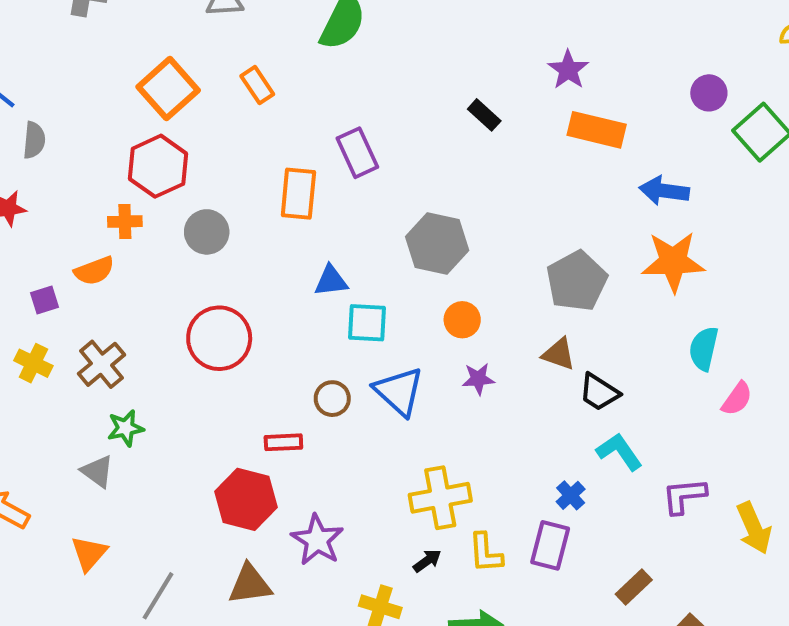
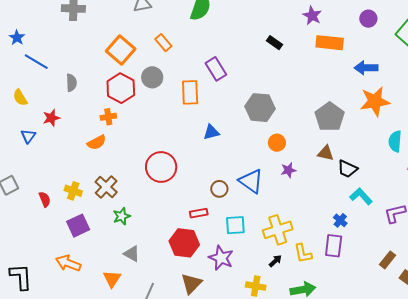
purple circle: (709, 93) -> (368, 19), moved
gray semicircle: (34, 140) -> (71, 83), moved
gray circle: (207, 232) -> (152, 77), moved
purple square: (44, 300) -> (78, 226), moved, size x1.6
cyan square: (367, 323) -> (235, 225), moved
gray triangle: (97, 471) -> (132, 254), moved
brown triangle: (250, 584) -> (191, 284), turned -30
brown rectangle: (634, 587) -> (387, 260), moved

